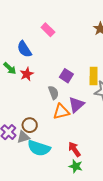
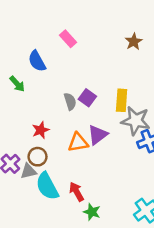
red star: (27, 74) -> (41, 130), moved
gray semicircle: (53, 93) -> (70, 102), moved
cyan semicircle: (39, 148) -> (47, 186), turned 40
red arrow: (74, 149) -> (77, 192), moved

